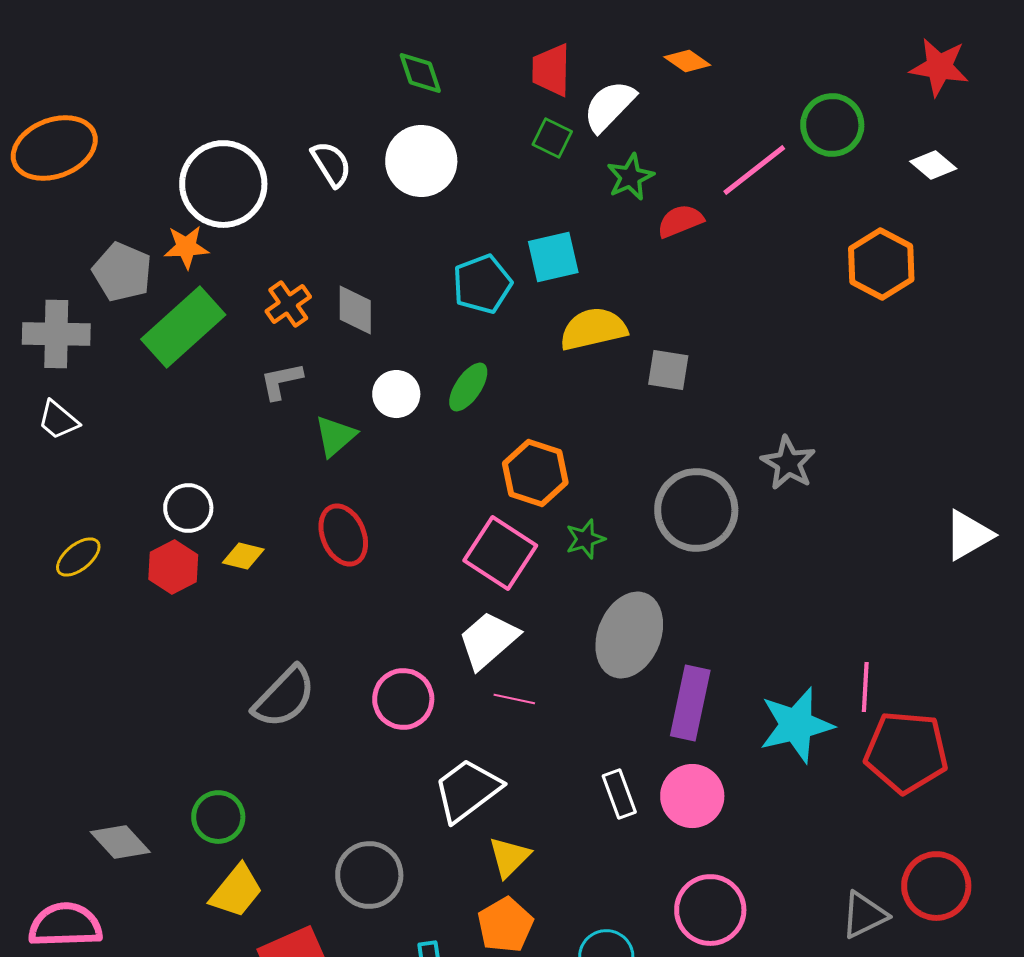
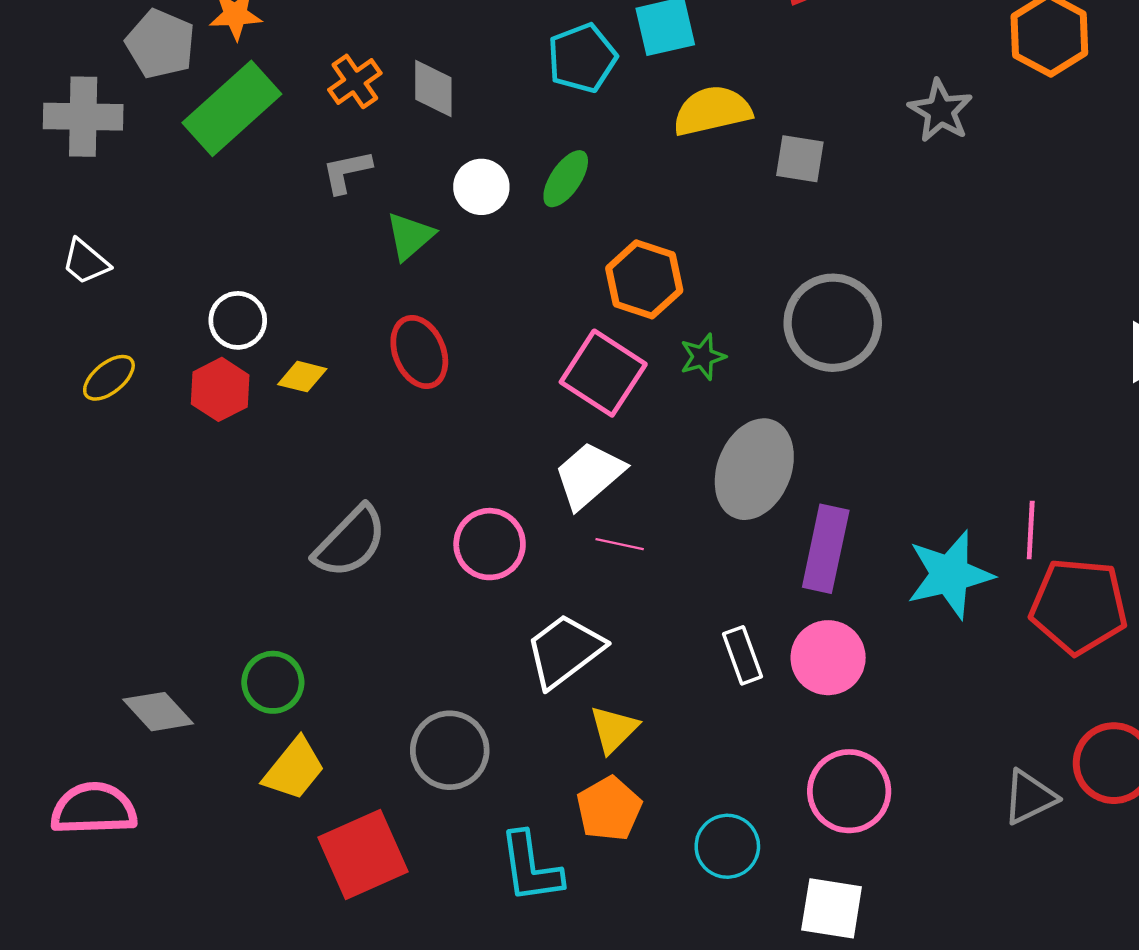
white trapezoid: (58, 420) -> (86, 262), moved
gray star: (788, 463) -> (940, 111), moved

